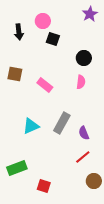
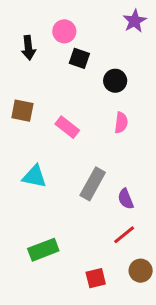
black circle: (84, 58) -> (115, 81), moved
cyan triangle: (31, 126) -> (34, 176), moved, turned 36
green rectangle: (17, 168) -> (43, 250), moved
red square: (44, 186) -> (96, 278), moved, turned -32

